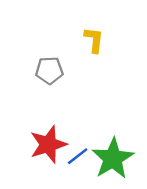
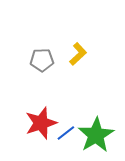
yellow L-shape: (94, 40) -> (78, 54), moved, turned 40

